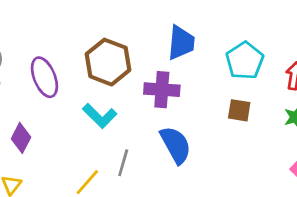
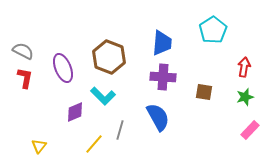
cyan pentagon: (245, 61) -> (213, 30), moved
purple cross: (162, 90) -> (163, 77), moved
purple diamond: (21, 138) -> (75, 112), moved, turned 40

